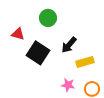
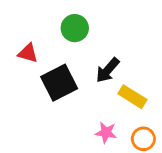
black square: (38, 53) -> (59, 83), turned 30
yellow rectangle: (85, 62) -> (132, 97), turned 48

